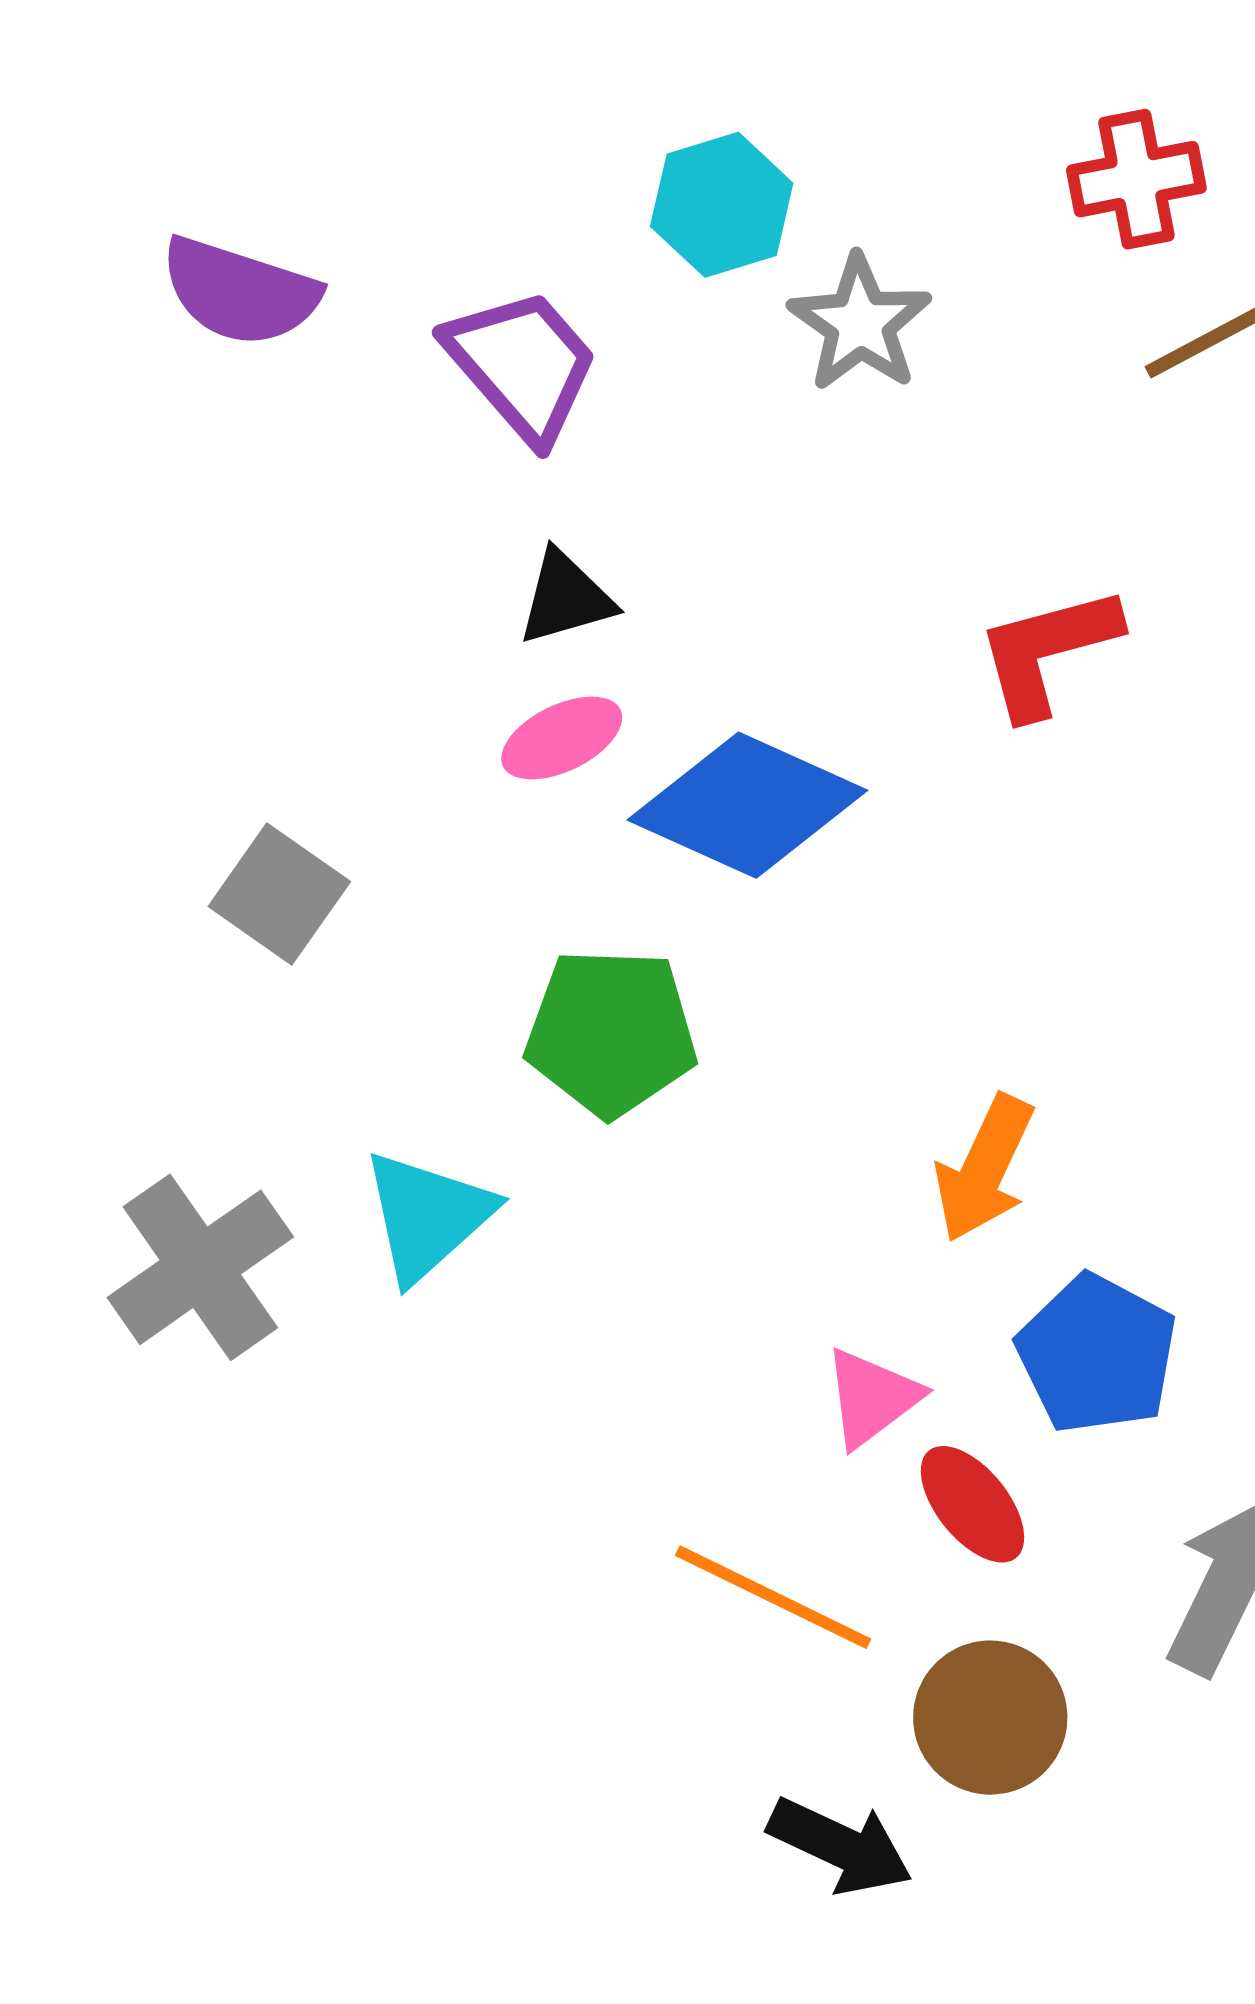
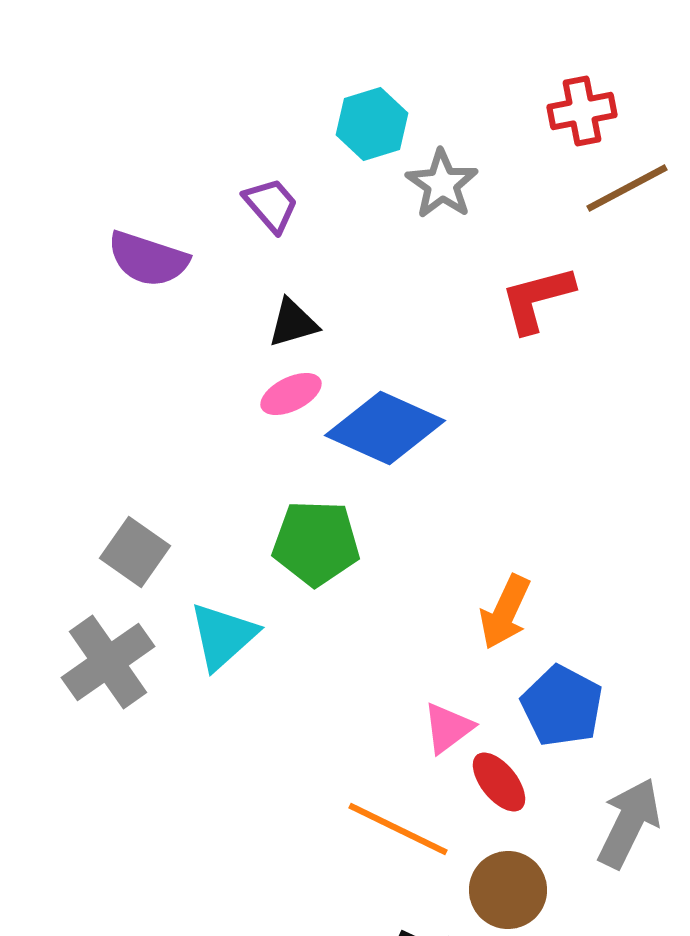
purple semicircle: (240, 292) -> (148, 259), moved
purple trapezoid: (522, 365) -> (271, 205), size x0.7
red L-shape: (1048, 651) -> (537, 299), moved
gray square: (279, 894) -> (135, 552), moved

